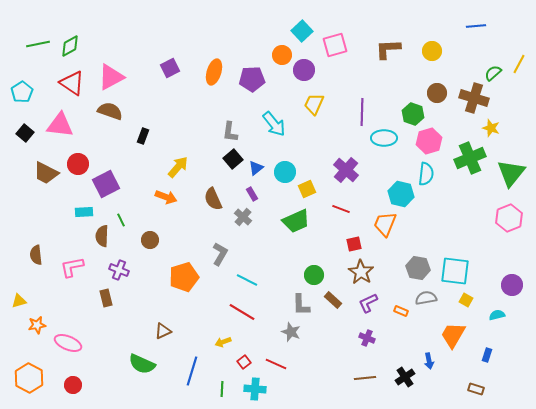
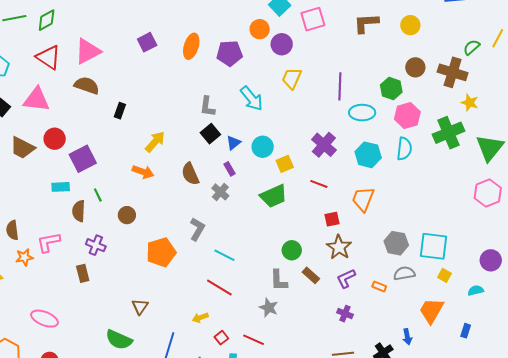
cyan hexagon: (401, 194) -> (368, 155), moved
orange star: (37, 325) -> (24, 257), moved
brown triangle: (163, 331) -> (140, 307), turned -30

